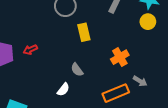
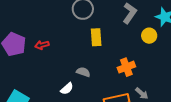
yellow circle: (148, 22) -> (149, 36), moved
gray semicircle: (77, 70) -> (83, 72), turned 136

